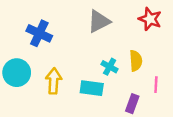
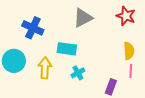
yellow semicircle: (136, 61) -> (129, 51), moved
cyan cross: (110, 67) -> (78, 73), moved, turned 32
cyan rectangle: (92, 88) -> (67, 49), moved

